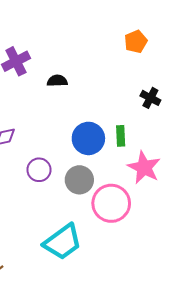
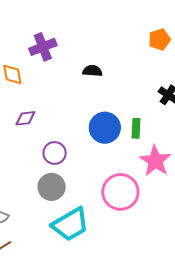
black semicircle: (57, 81) -> (92, 71), moved
gray circle: (79, 180) -> (52, 187), moved

